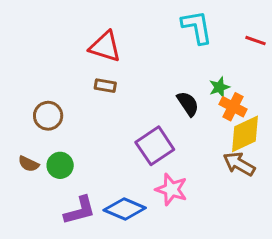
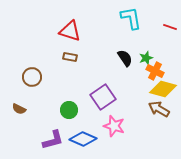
black semicircle: (188, 104) -> (125, 58), moved
yellow diamond: (245, 134) -> (163, 89), turned 40
green circle: (60, 165) -> (69, 110), moved

